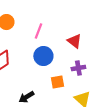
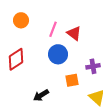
red triangle: (74, 41) -> (74, 33), moved

